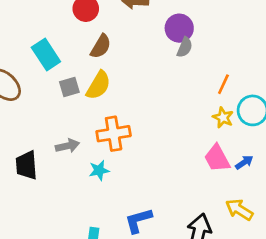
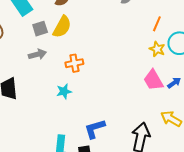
orange cross: (114, 134) -> (74, 63), size x0.7
gray arrow: (67, 146) -> (37, 54), moved

